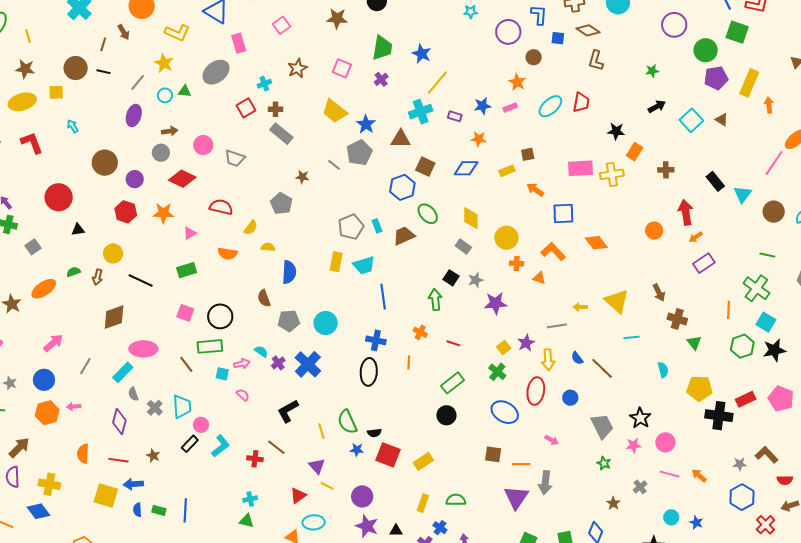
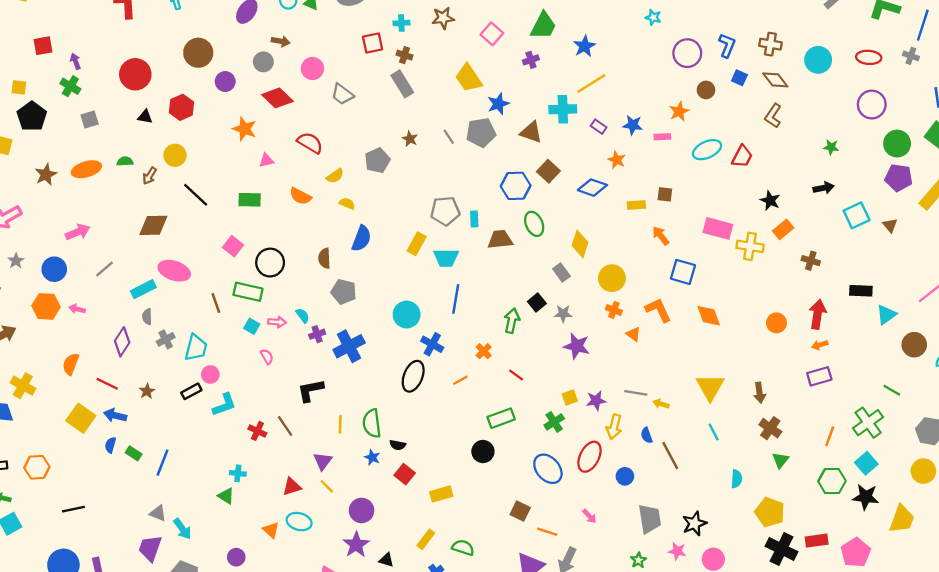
black rectangle: (715, 181) -> (861, 291), turned -66
red hexagon: (126, 212) -> (181, 107), moved
yellow arrow: (580, 307) -> (661, 404), moved
cyan circle: (326, 323) -> (407, 315), moved
cyan line: (632, 337) -> (714, 432), turned 49
orange line: (409, 363) -> (460, 380), turned 40
red square: (388, 455) -> (405, 474), size x0.7

